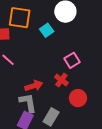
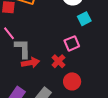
cyan square: (47, 30) -> (84, 19), moved
gray L-shape: (28, 103) -> (23, 49), moved

